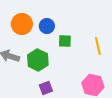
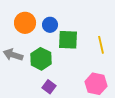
green square: (65, 41) -> (68, 40), size x1.5
purple square: (46, 88) -> (49, 87), turned -32

